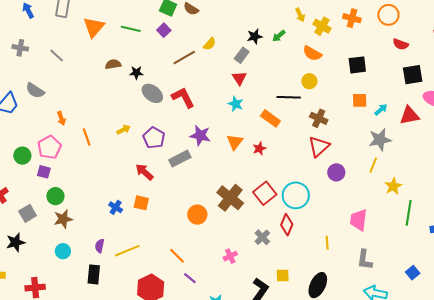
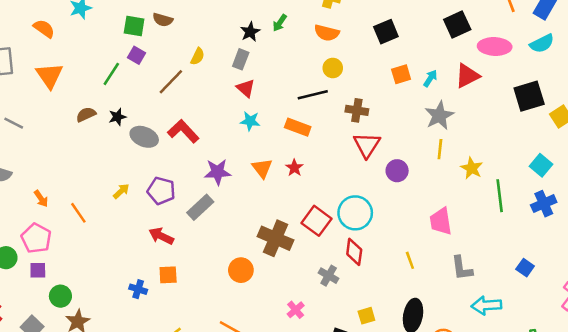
green line: (131, 29) -> (111, 74), moved, turned -54

